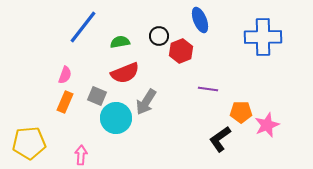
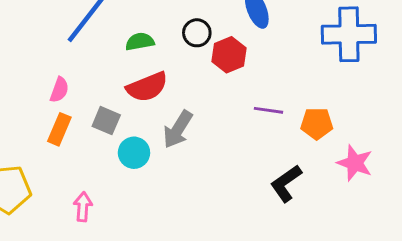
orange pentagon: (241, 112) -> (317, 123), moved
cyan circle: (116, 118) -> (134, 153), size x0.7
pink star: (267, 125) -> (355, 163), turned -30

